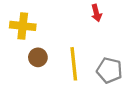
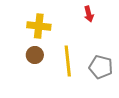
yellow cross: (23, 26) -> (39, 26), moved

